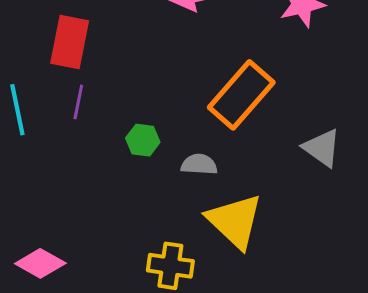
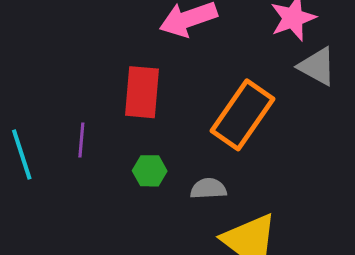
red rectangle: (70, 42) -> (142, 92), moved
gray triangle: (322, 148) -> (317, 66), moved

